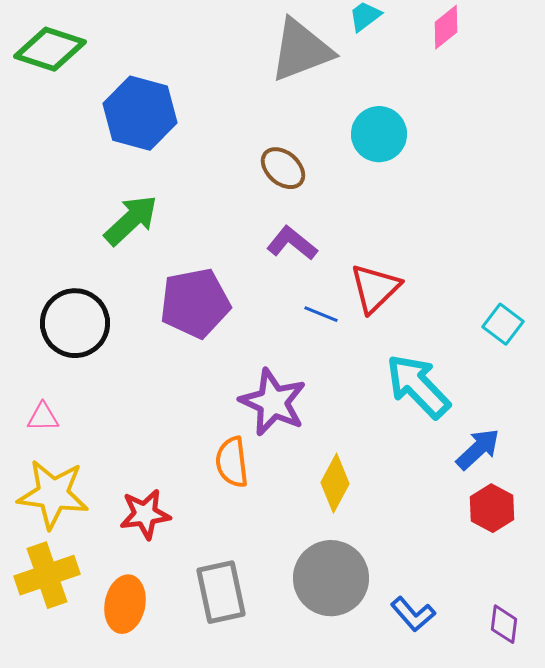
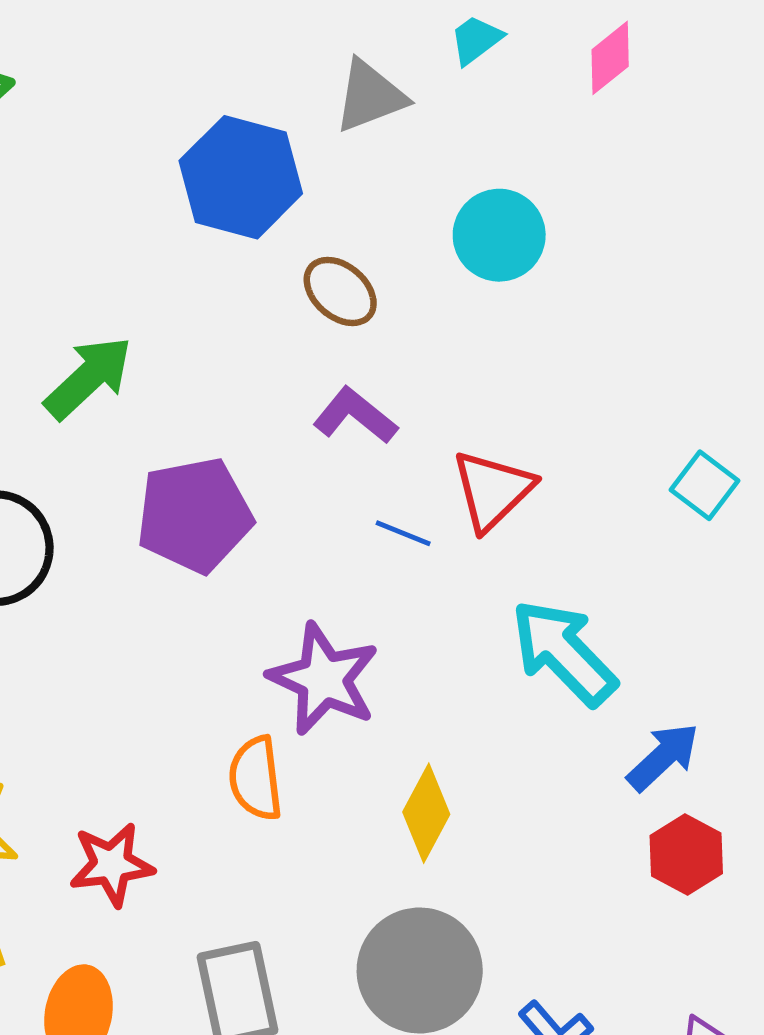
gray triangle: (301, 50) -> (370, 96), size x0.7
blue hexagon: (140, 113) -> (241, 177), moved
cyan square: (503, 324) -> (705, 485), moved

